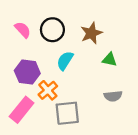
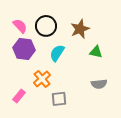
purple hexagon: (27, 72) -> (24, 49), moved
pink rectangle: (22, 110) -> (19, 96), size x0.6
gray square: (67, 113) -> (59, 99), size x0.7

